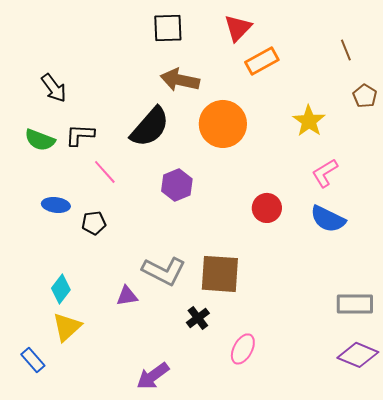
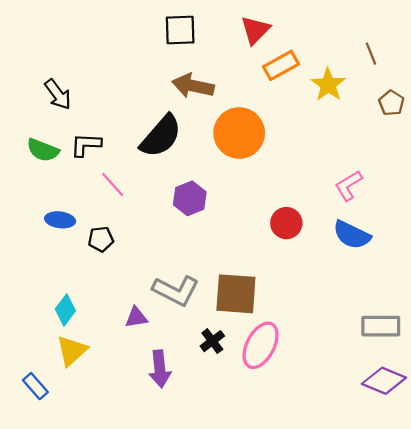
yellow star: (309, 121) -> (328, 85), moved
pink ellipse: (243, 349) -> (261, 345), moved, size x1.4
purple arrow: (153, 376) -> (160, 369), moved, turned -60

